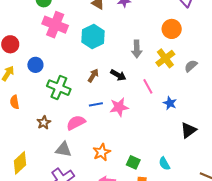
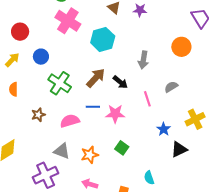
yellow cross: (165, 58) -> (195, 119), moved
gray semicircle: (191, 66) -> (171, 87), moved
brown arrow: (93, 76) -> (96, 78), size x1.5
blue star: (170, 103) -> (164, 129), moved
gray triangle: (63, 149) -> (62, 151), moved
green square: (133, 162) -> (122, 148), moved

